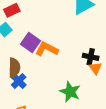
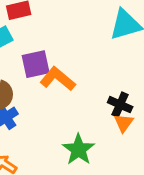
purple square: (30, 43) -> (36, 64), turned 30

